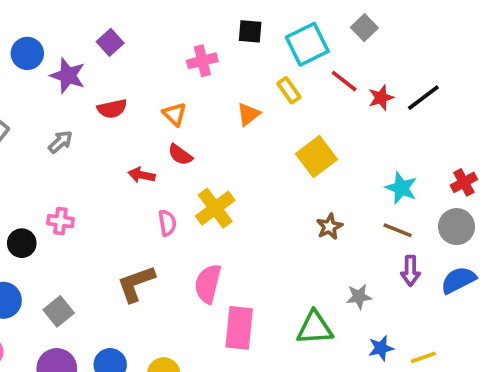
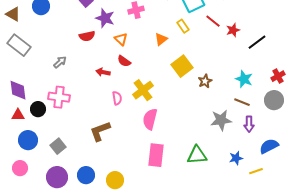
purple star: (68, 76) -> (105, 18), moved
black line: (423, 98) -> (257, 42), moved
gray arrow: (60, 142) -> (60, 62), moved
yellow square: (317, 157) -> (182, 66), moved
pink cross: (60, 221) -> (59, 97), size x1.5
brown star: (329, 227) -> (205, 81), moved
blue semicircle: (458, 280) -> (269, 146), moved
pink semicircle: (208, 284) -> (150, 119), moved
gray star: (359, 297) -> (221, 120), moved, size x1.5
blue star: (381, 348) -> (236, 158), moved

